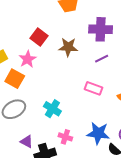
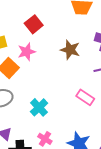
red square: (39, 37) -> (34, 24), moved

